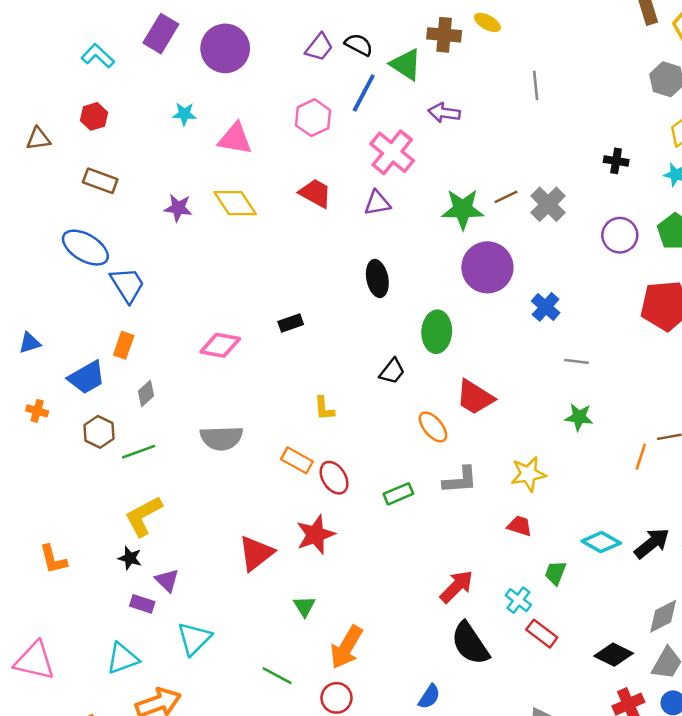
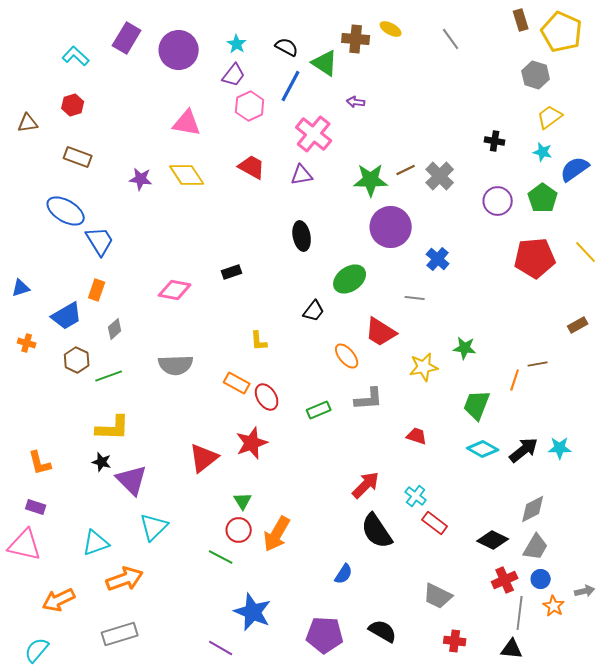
purple trapezoid: (319, 47) -> (234, 75), moved
gray line: (536, 86) -> (451, 39), moved, turned -30
purple arrow: (444, 113) -> (356, 102), size x0.7
cyan star: (184, 114) -> (237, 44), moved, turned 30
green ellipse: (437, 332) -> (350, 279), turned 52
gray line: (576, 361) -> (415, 298), moved
yellow star: (528, 474) -> (424, 367), moved
yellow L-shape: (144, 516) -> (113, 428), turned -150
green trapezoid: (555, 573) -> (477, 405), moved, size x1.5
purple triangle: (167, 580) -> (132, 480), size x1.6
purple rectangle: (142, 604) -> (36, 507), moved
red circle: (336, 698) -> (239, 530), moved

